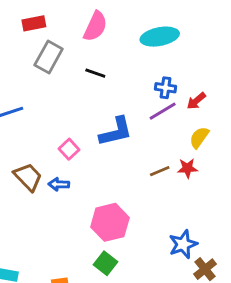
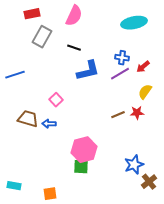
cyan ellipse: (160, 37) -> (134, 23), moved
blue L-shape: (116, 132) -> (88, 71), moved
brown trapezoid: (28, 177) -> (28, 119), turned -30
green square: (106, 263) -> (81, 167), moved, turned -35

